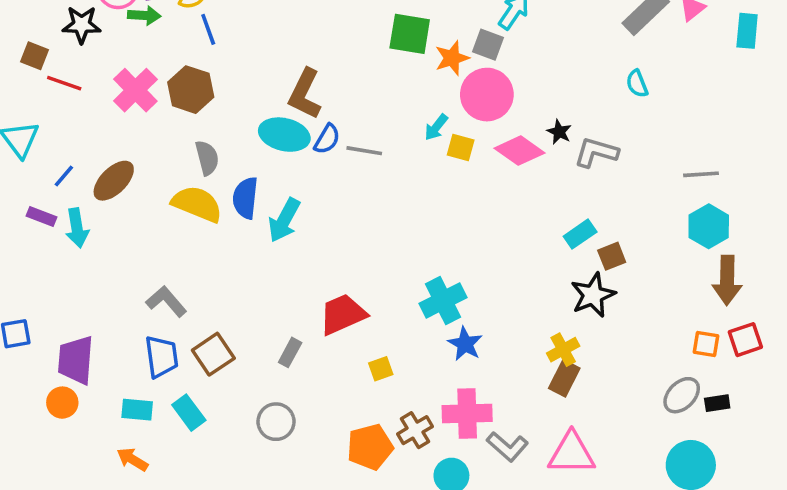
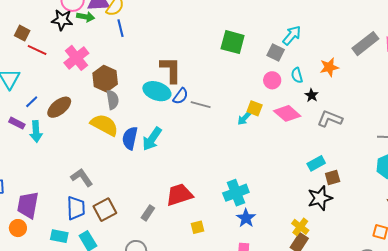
black star: (82, 25) -> (62, 20), moved
orange star: (452, 58) -> (329, 67), moved
cyan semicircle: (637, 84) -> (297, 75), moved
brown hexagon: (191, 90) -> (105, 79), moved
brown L-shape: (305, 94) -> (171, 70), turned 148
pink circle: (487, 95) -> (272, 80), size x0.6
cyan arrow: (436, 127) -> (244, 118), moved
black star: (559, 132) -> (312, 95), moved
blue semicircle: (245, 198) -> (130, 138), moved
yellow cross: (563, 350) -> (300, 227), turned -30

